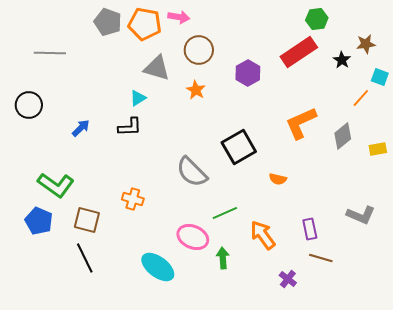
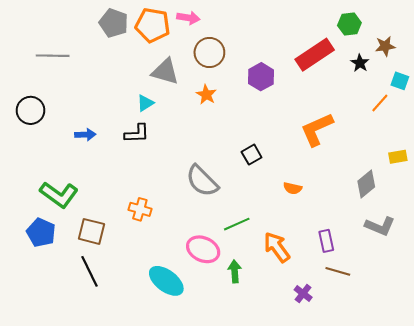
green hexagon: (317, 19) -> (349, 24), moved
blue arrow: (81, 128) -> (85, 135), turned 42
gray diamond: (343, 136) -> (366, 184), moved
black square: (239, 147) -> (252, 155), size x0.6

